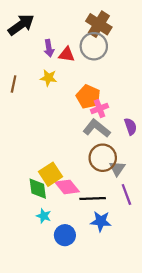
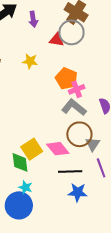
purple arrow: (49, 48) -> (33, 19), moved
red triangle: (67, 54) -> (57, 40), moved
pink diamond: (67, 187) -> (58, 149), moved
blue circle: (65, 235) -> (19, 205), moved, size x1.4

